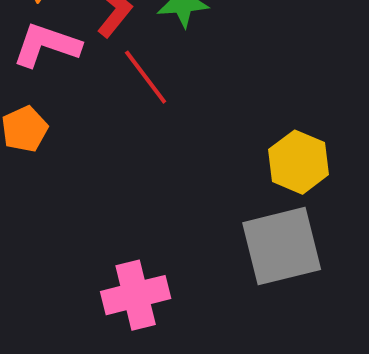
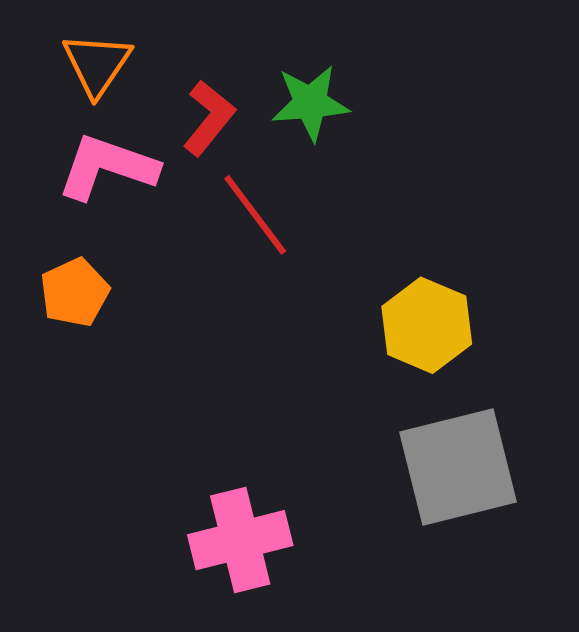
yellow hexagon: (299, 162) -> (427, 325), moved

